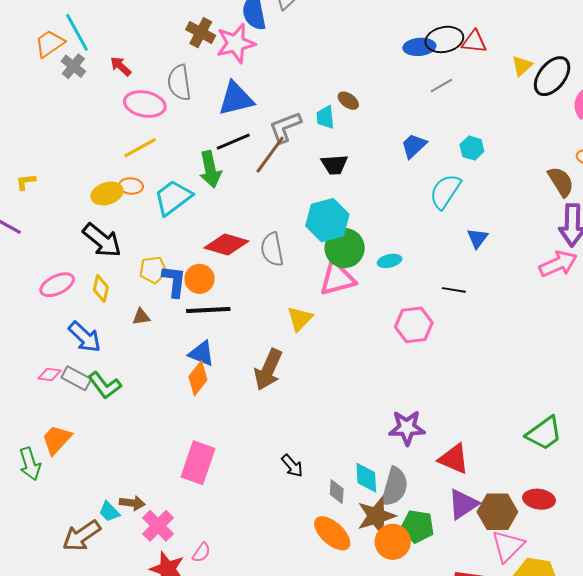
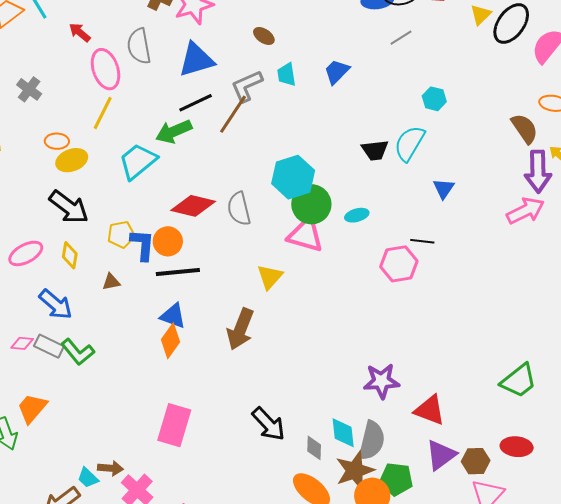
gray cross: (73, 66) -> (29, 89), moved
brown ellipse: (348, 101) -> (264, 36), moved
pink ellipse: (145, 104) -> (105, 69), turned 63
blue trapezoid: (414, 146) -> (337, 72), moved
yellow line: (140, 148) -> (103, 113), turned -32
black trapezoid: (334, 165) -> (375, 150), moved
green arrow: (210, 169) -> (174, 132), turned 81
orange ellipse: (131, 186) -> (57, 141), moved
pink triangle: (337, 278) -> (305, 235), turned 33
pink hexagon: (414, 325) -> (399, 264), moved
black arrow: (292, 466) -> (269, 424), size x1.5
brown hexagon: (497, 512) -> (476, 461), size x0.7

